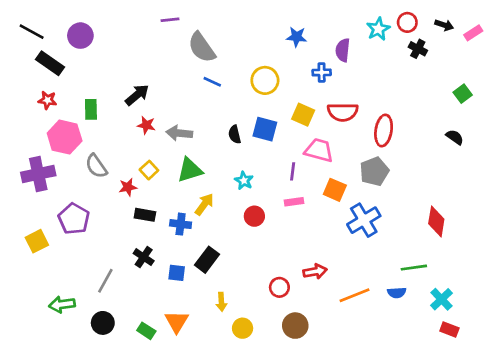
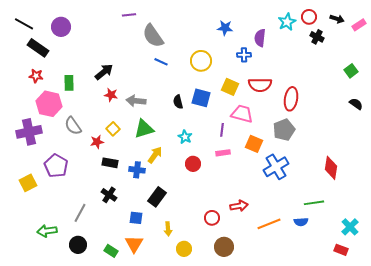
black semicircle: (455, 137) -> (356, 104), moved
blue square: (177, 273) -> (136, 218), moved
cyan cross: (442, 299) -> (350, 227), moved

